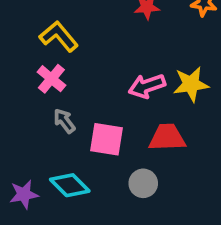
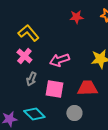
pink arrow: (147, 86) -> (59, 60), moved
gray arrow: (64, 121) -> (31, 79), turned -120

